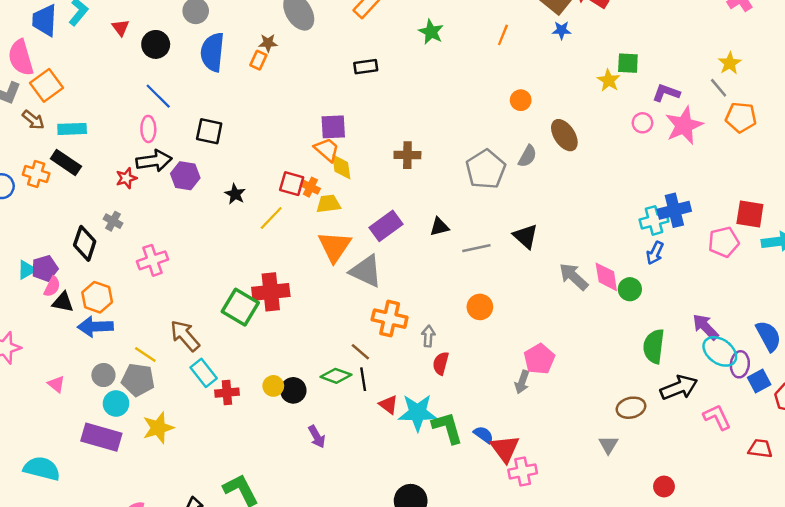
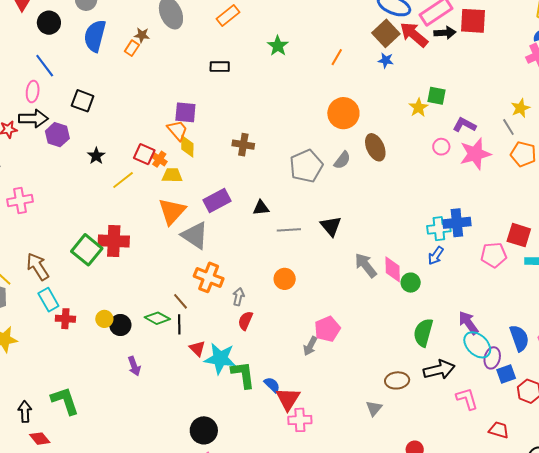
orange circle: (521, 100) -> (343, 113), size x1.8

